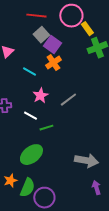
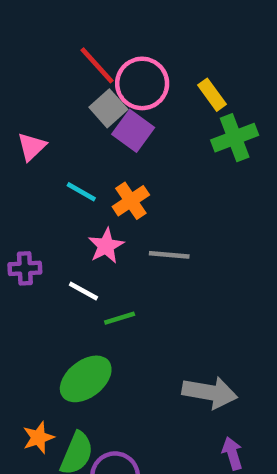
red line: (36, 16) -> (97, 65), turned 42
pink circle: (71, 16) -> (142, 83), moved
orange cross: (53, 63) -> (131, 201), moved
gray line: (68, 100) -> (169, 255), turned 42

